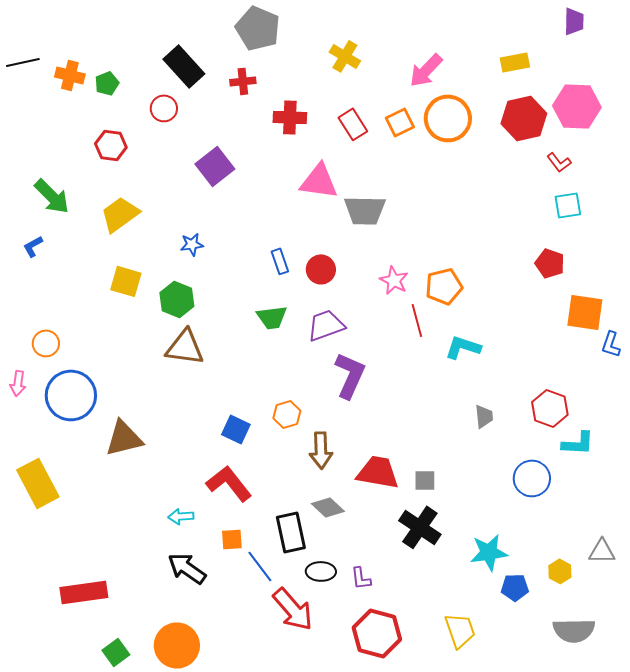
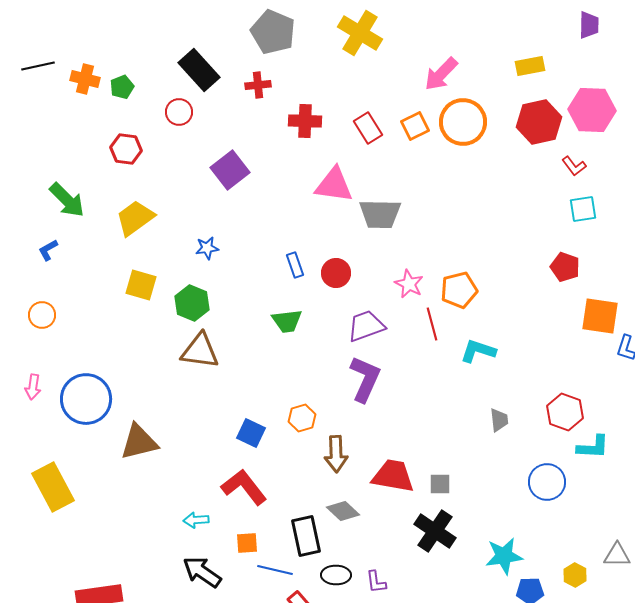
yellow cross: (345, 56) -> (360, 33), moved, size x1.4
purple trapezoid: (326, 325) -> (366, 326), moved
orange circle: (46, 343) -> (42, 315), moved
blue line: (260, 566) -> (275, 570), turned -40

